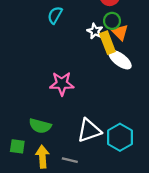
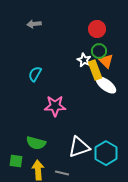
cyan semicircle: (55, 15) -> (35, 74), moved

